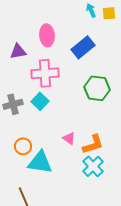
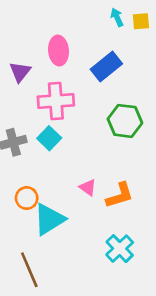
purple triangle: (18, 51) -> (20, 72), turned -42
cyan triangle: (40, 162) -> (49, 219), turned -40
cyan cross: (93, 166) -> (120, 249), moved

